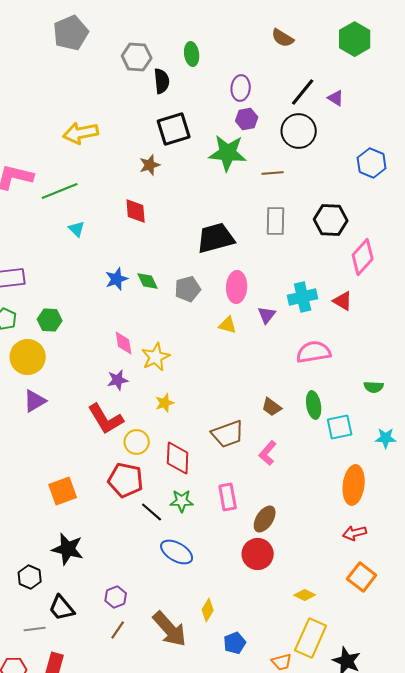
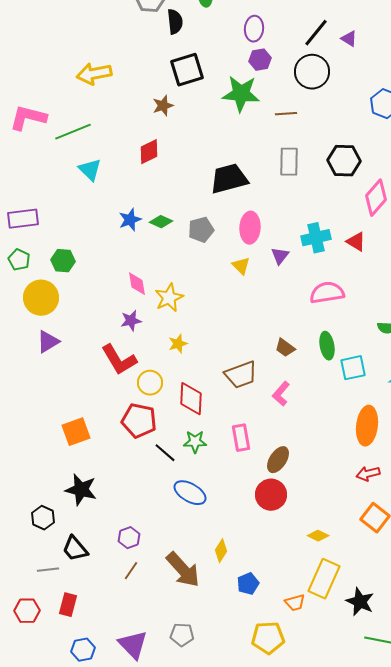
red diamond: (136, 211) -> (149, 152), turned 68
cyan triangle: (77, 229) -> (90, 170), size x1.4
green diamond: (148, 281) -> (161, 222), turned -40
yellow triangle: (228, 325) -> (241, 266), turned 30

